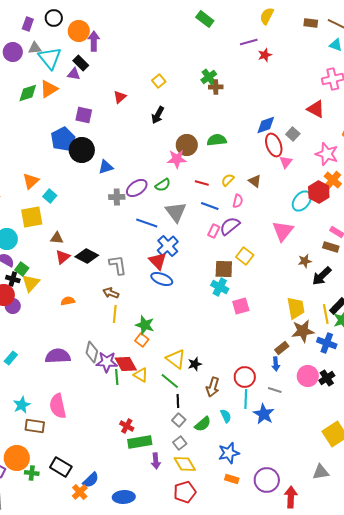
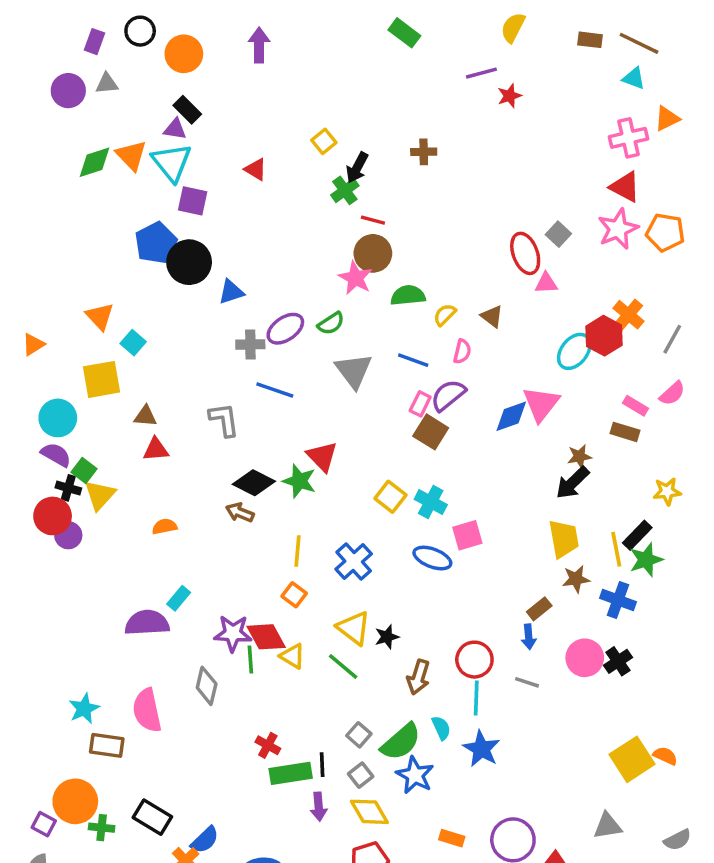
purple arrow: (94, 41) -> (259, 45), moved
cyan triangle: (50, 58) -> (172, 162), moved
green cross: (209, 77) -> (345, 190), moved
orange triangle: (49, 89) -> (131, 155), turned -42
red triangle: (120, 97) -> (256, 169), turned -48
red triangle: (316, 109) -> (625, 187), moved
black arrow: (158, 115) -> (357, 168), moved
blue diamond: (266, 125) -> (511, 416), moved
green semicircle: (217, 140) -> (408, 295), moved
pink star: (327, 154) -> (618, 229), moved, turned 30
pink star: (177, 159) -> (355, 278), turned 30
pink triangle: (286, 162) -> (546, 283), turned 48
orange triangle: (31, 181) -> (100, 316), turned -30
red line: (202, 183) -> (373, 220), moved
blue line: (147, 223) -> (275, 390), moved
blue cross: (168, 246) -> (354, 562), moved
black diamond: (87, 256) -> (254, 483), moved
yellow square: (245, 256) -> (390, 497), moved
red triangle: (63, 257) -> (156, 449), turned 35
gray L-shape: (118, 265) -> (224, 420), moved
brown square: (224, 269) -> (431, 432), moved, turned 30
black arrow: (322, 276) -> (572, 483), moved
blue ellipse: (162, 279) -> (432, 558), moved
yellow line: (115, 314) -> (298, 551), moved
green star: (145, 325) -> (299, 481), moved
brown star: (303, 331) -> (576, 579), size x0.7
gray diamond: (92, 352) -> (207, 686), moved
cyan rectangle: (11, 358) -> (179, 598), moved
black line: (178, 401) -> (322, 765), moved
blue star: (264, 414) -> (481, 749), moved
green semicircle: (203, 424) -> (401, 742), size x1.4
blue star: (229, 453) -> (415, 775), moved, turned -30

